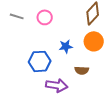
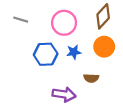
pink circle: (45, 17) -> (64, 23), moved, size x1.5
blue hexagon: (40, 61) -> (46, 54), moved

